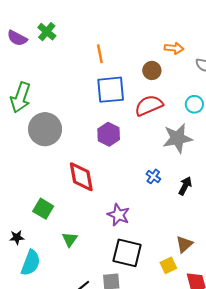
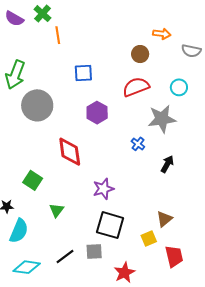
orange line: (100, 54) -> (58, 35), moved
blue square: (111, 90) -> (83, 73), moved, size x0.7
blue cross: (153, 176) -> (138, 144), moved
purple star: (118, 215) -> (103, 189), turned 30

